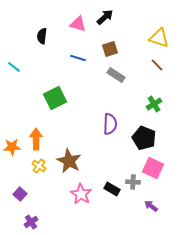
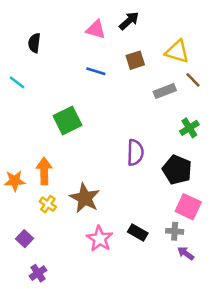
black semicircle: (42, 36) -> (34, 43), moved
yellow triangle: (159, 38) -> (177, 52), moved
gray rectangle: (116, 75) -> (165, 91), moved, turned -54
gray cross: (133, 182) -> (175, 231), moved

